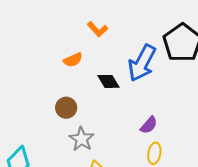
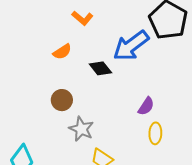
blue arrow: (142, 63) -> (131, 46), turned 33

